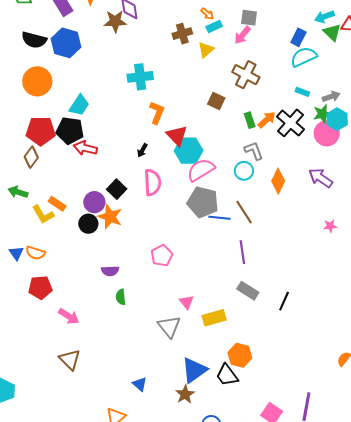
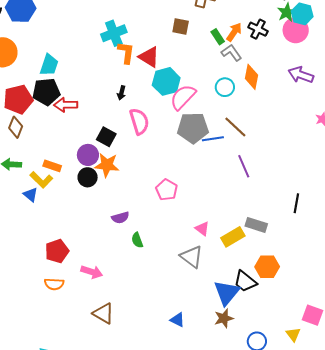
cyan cross: (140, 77) -> (114, 33), moved
black cross: (291, 123) -> (258, 29), size x0.7
red triangle: (177, 135) -> (149, 57), moved
gray L-shape: (254, 151) -> (231, 53), moved
orange diamond: (278, 181) -> (252, 77), moved
blue triangle: (16, 253) -> (31, 195), moved
orange semicircle: (35, 253) -> (54, 284), moved
gray rectangle: (248, 291) -> (256, 225), moved
black trapezoid: (227, 375) -> (245, 281), moved
brown star: (185, 394) -> (224, 318), turned 30

